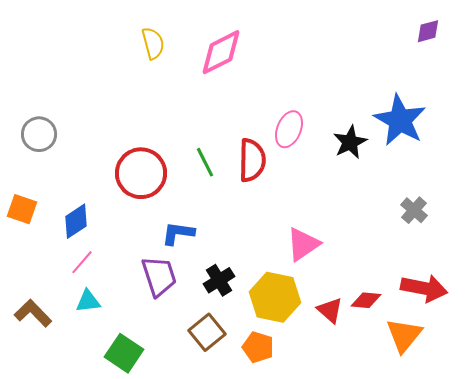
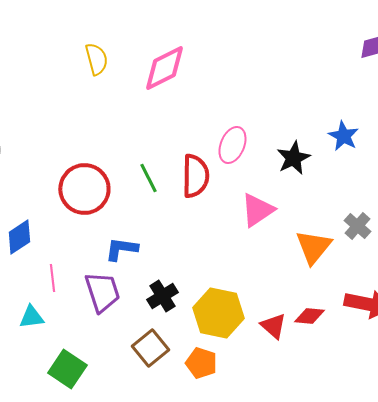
blue star: (400, 120) -> (343, 136), size x0.6
pink triangle: (303, 244) -> (257, 210), moved
pink line: (82, 262) -> (52, 278), moved, turned -48
orange triangle: (404, 335) -> (313, 247), moved

